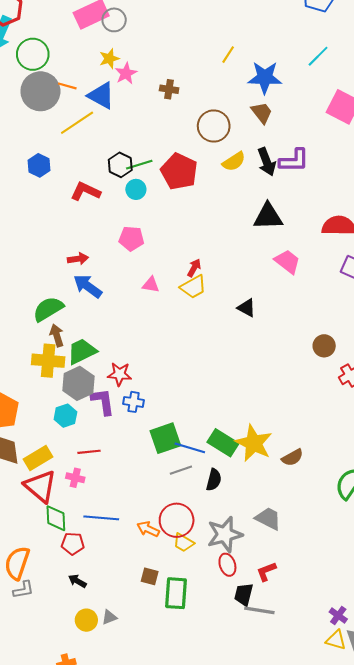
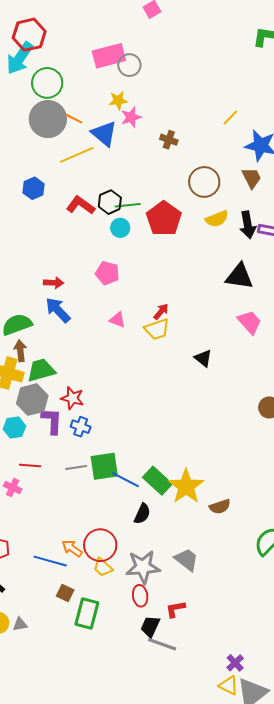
red L-shape: (85, 191) -> (81, 205), moved
gray line: (181, 470) -> (76, 467), moved
blue line: (101, 518) -> (50, 561), moved

